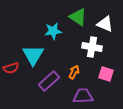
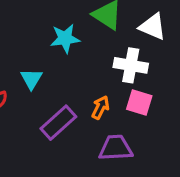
cyan triangle: (33, 55) -> (31, 79), size x0.6
pink square: (106, 74) -> (139, 102), moved

